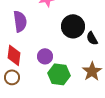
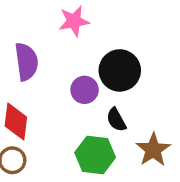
black semicircle: (92, 38) -> (116, 120), moved
purple circle: (45, 56) -> (85, 90), moved

